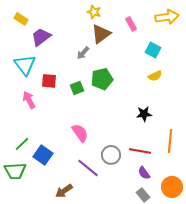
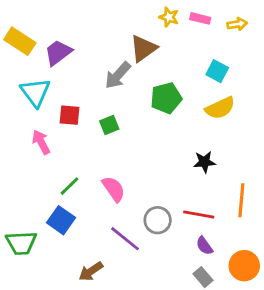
yellow star: (94, 12) -> (169, 17), moved
yellow arrow: (167, 17) -> (237, 24), size x0.6
yellow rectangle: (21, 19) -> (20, 41), moved, size x1.5
pink rectangle: (131, 24) -> (200, 18), moved, turned -48
gray arrow: (83, 53) -> (118, 75), size x1.5
yellow semicircle: (155, 76) -> (220, 108), size x1.5
green pentagon: (102, 79) -> (166, 98), moved
green line: (22, 144) -> (69, 186), moved

